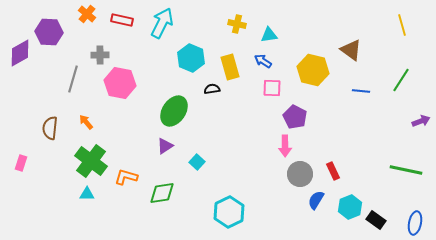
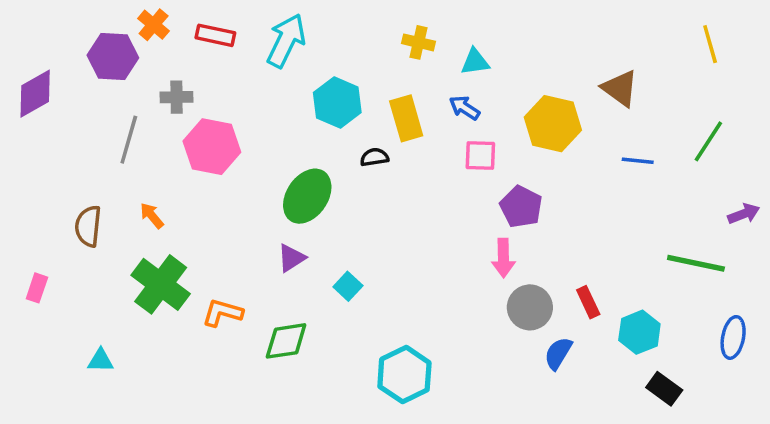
purple hexagon: (49, 32) -> (113, 57), moved
green line: (406, 170) -> (696, 263), moved
cyan triangle: (87, 194) -> (101, 360), moved
cyan hexagon: (350, 207) -> (639, 332), moved
blue ellipse: (415, 223) -> (733, 337), moved

